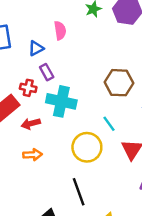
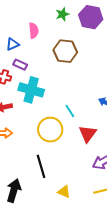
purple rectangle: (47, 72) -> (20, 65), turned -40
brown hexagon: (119, 83) -> (65, 51), moved

